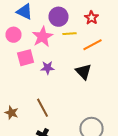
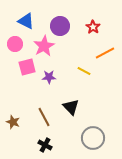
yellow line: (70, 34) -> (84, 71), moved, turned 32
orange line: (92, 45) -> (105, 53), moved
black triangle: (84, 72) -> (71, 107), moved

